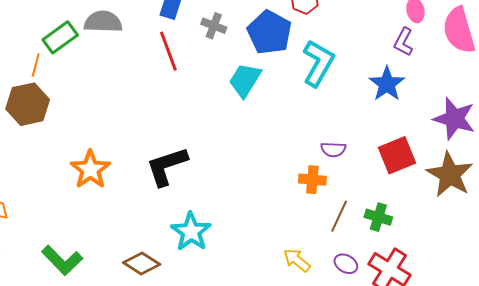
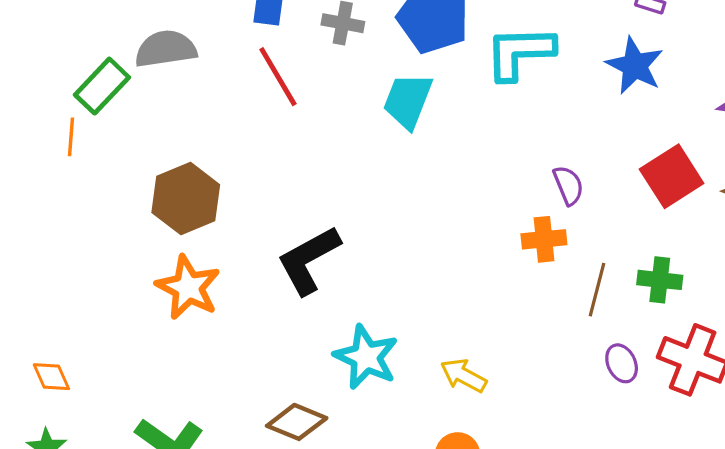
cyan L-shape: (318, 63) -> (520, 52), turned -111
brown hexagon: (28, 104) -> (186, 199), moved
purple semicircle: (333, 149) -> (568, 185), turned -105
yellow arrow: (297, 260) -> (463, 376), moved
purple ellipse: (346, 264) -> (622, 363), turned 45

